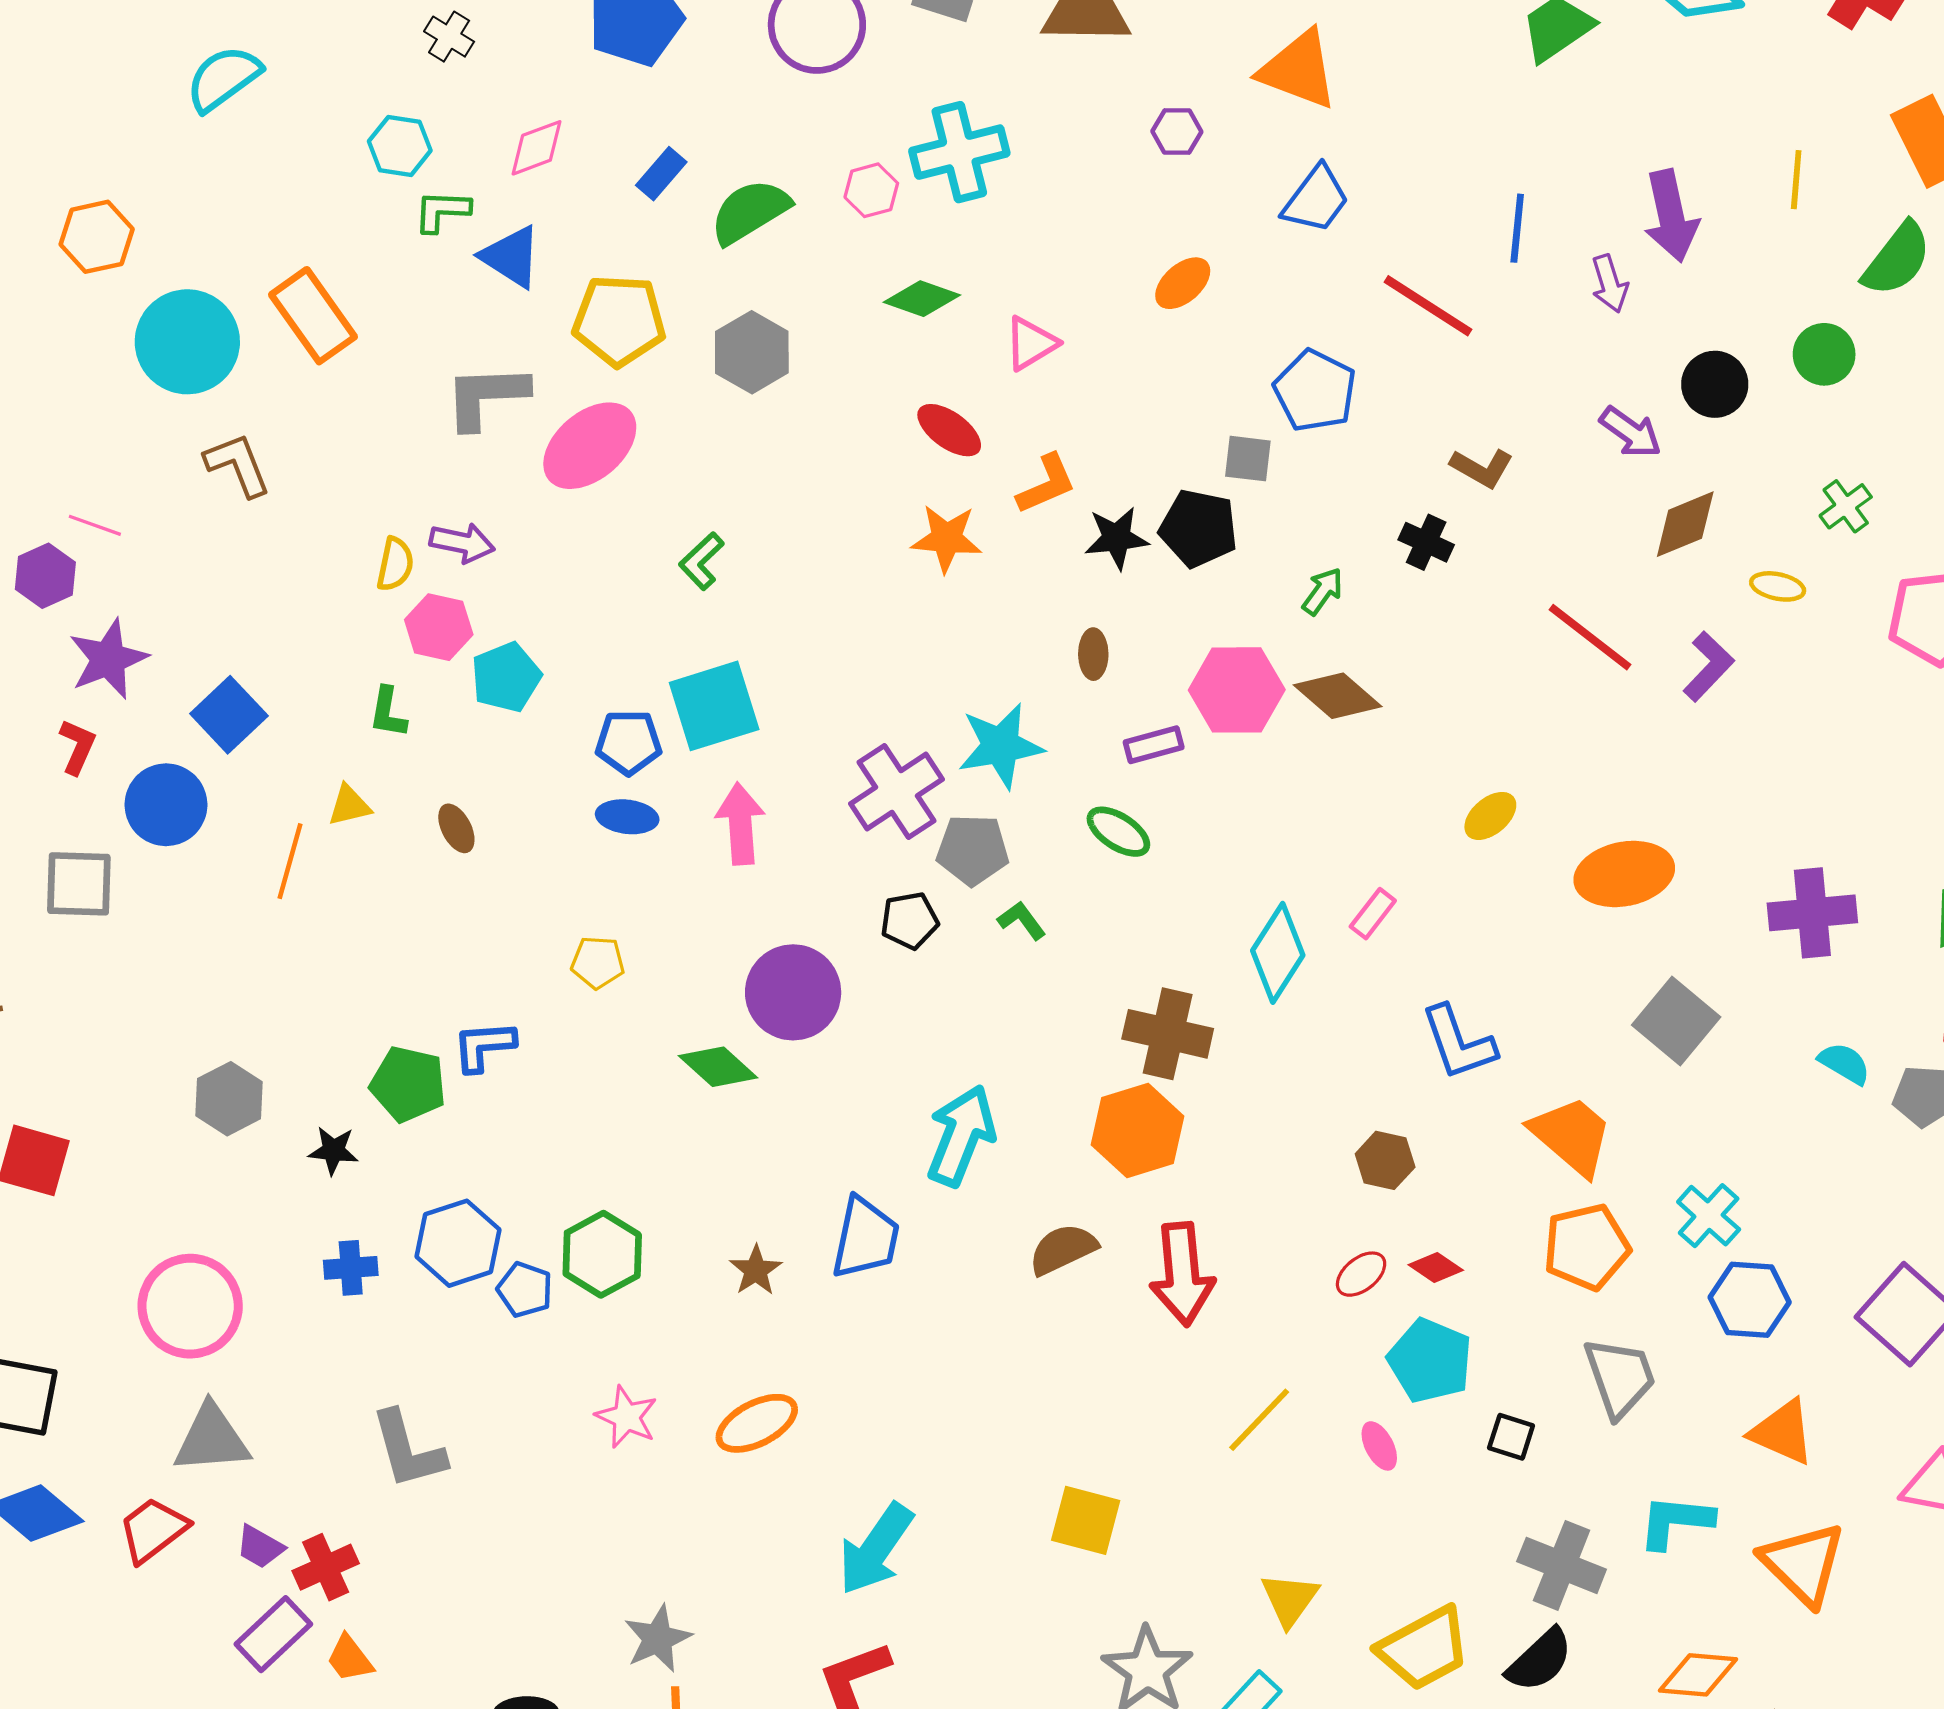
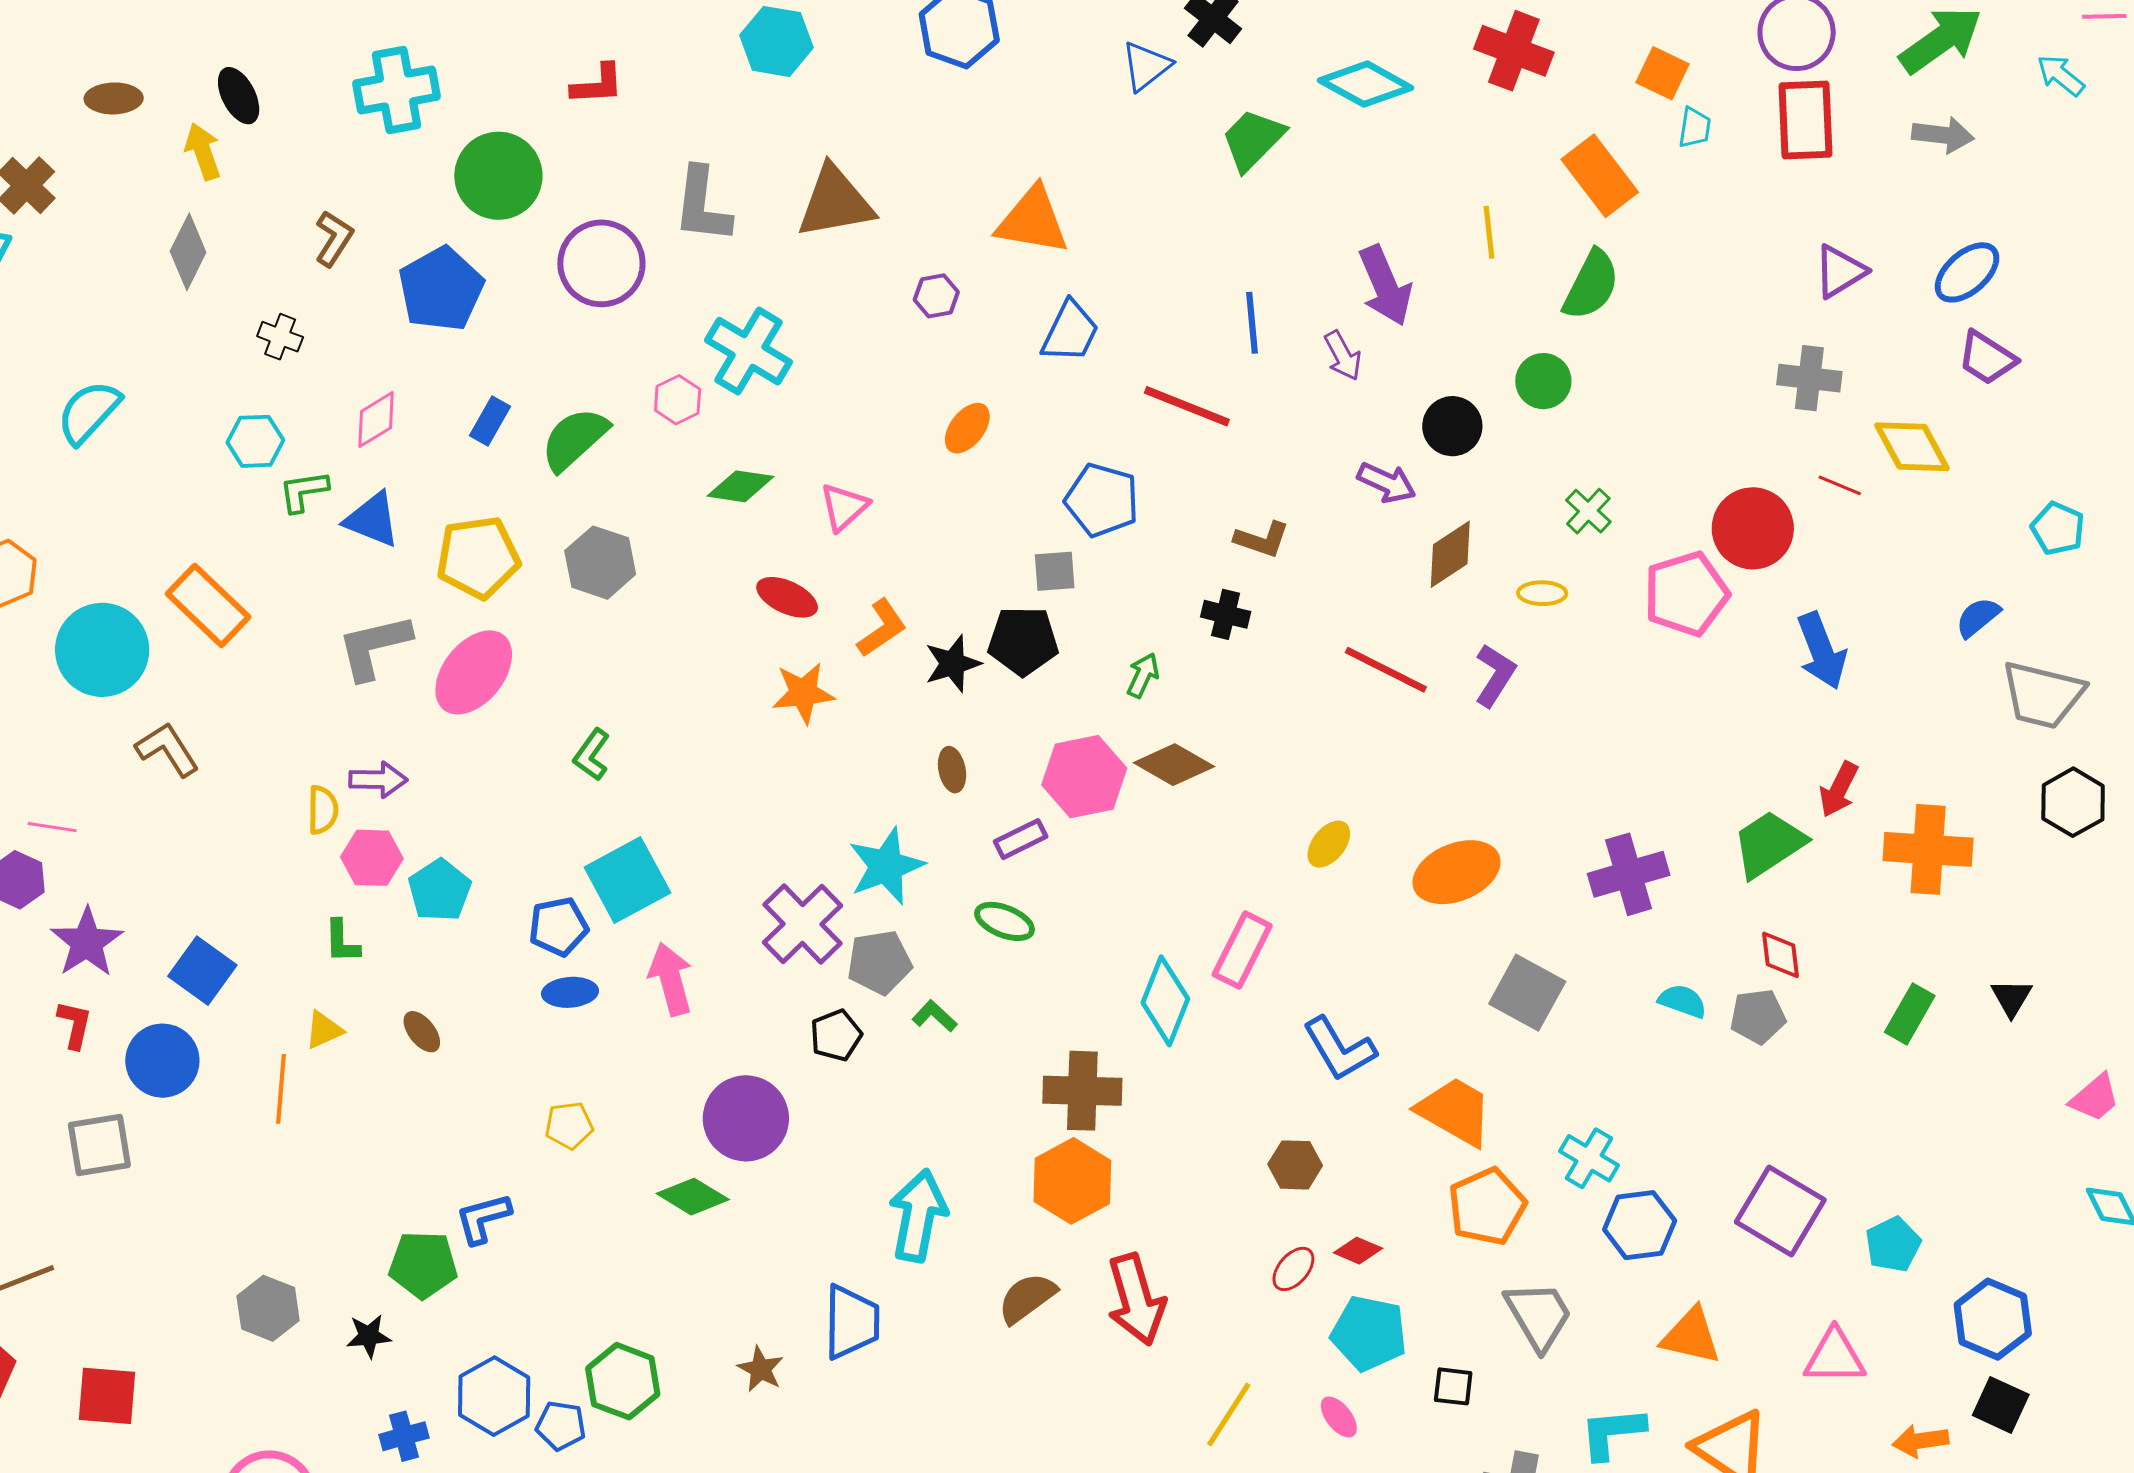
cyan cross: (959, 152) -> (748, 351), turned -34
pink rectangle: (1373, 914) -> (1242, 950), size x1.6

